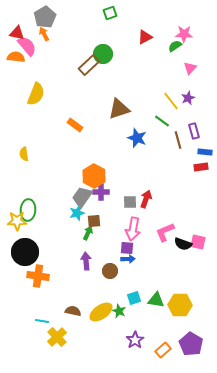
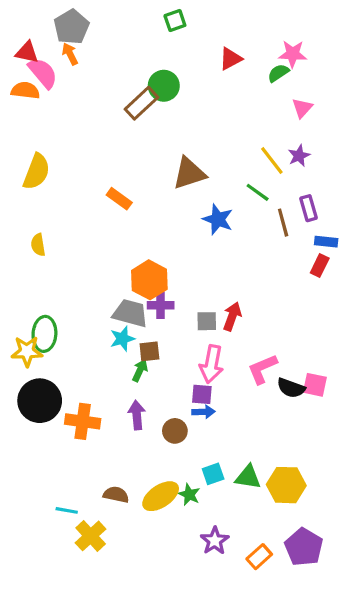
yellow semicircle: (36, 94) -> (36, 172), moved
red rectangle: (201, 167) -> (320, 265), turned -56
gray trapezoid: (82, 197) -> (130, 313), turned 70
orange cross: (38, 276) -> (83, 421), moved

